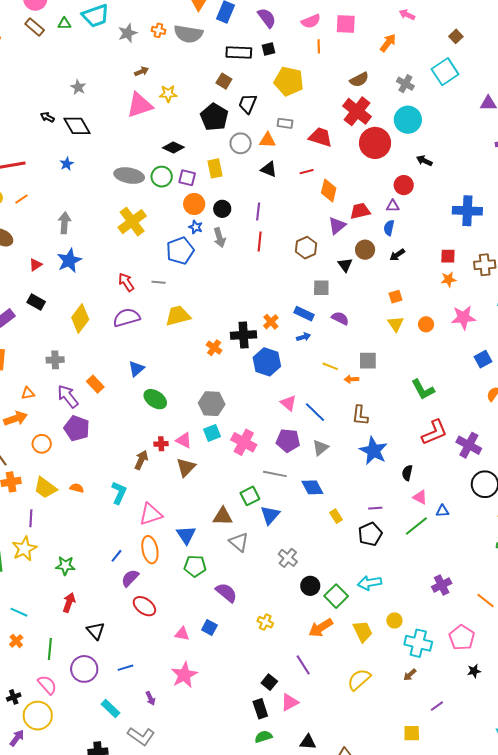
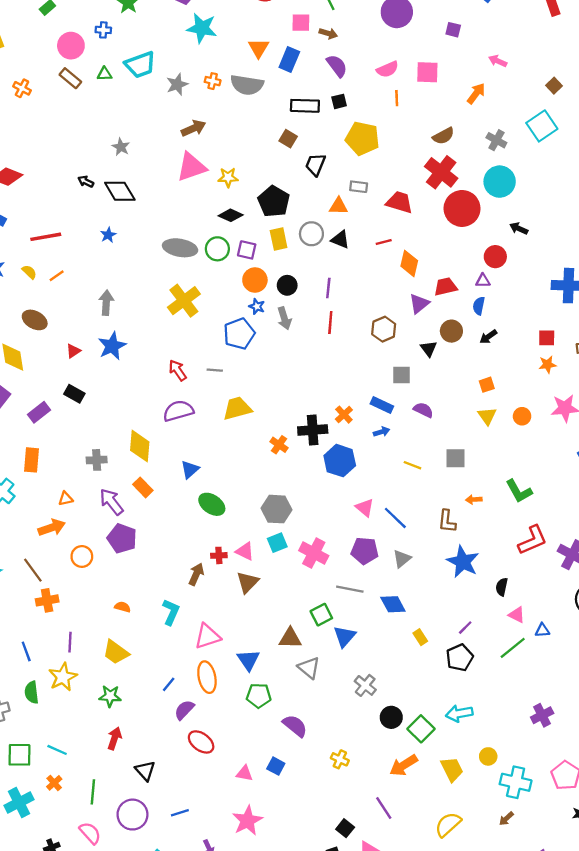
brown arrow: (142, 71) -> (193, 128), size x1.5
yellow star: (168, 94) -> (228, 177), moved
black pentagon: (214, 117) -> (274, 201), moved
gray circle: (241, 143) -> (311, 234), moved
yellow diamond: (80, 319) -> (140, 446), moved, turned -32
orange arrow: (351, 379) -> (474, 500), moved
yellow trapezoid: (45, 488) -> (116, 652), moved
purple line: (375, 508) -> (465, 628), turned -40

